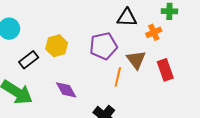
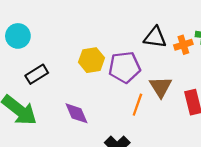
orange cross: (154, 32) -> (183, 45), moved
yellow hexagon: (57, 46) -> (92, 60), moved

